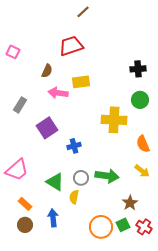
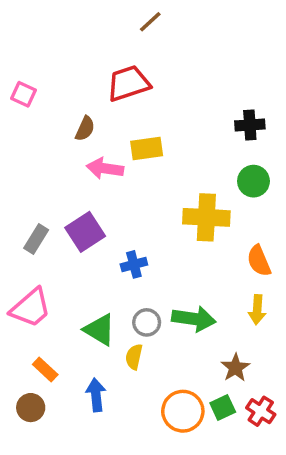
gray rectangle: (20, 105) -> (36, 239), moved
yellow arrow: (142, 171) -> (257, 310), turned 56
brown circle: (25, 225) -> (31, 408), moved

